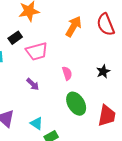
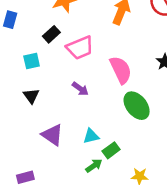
pink semicircle: (67, 73) -> (121, 70), size x1.6
cyan triangle: (36, 123) -> (91, 136), turned -40

